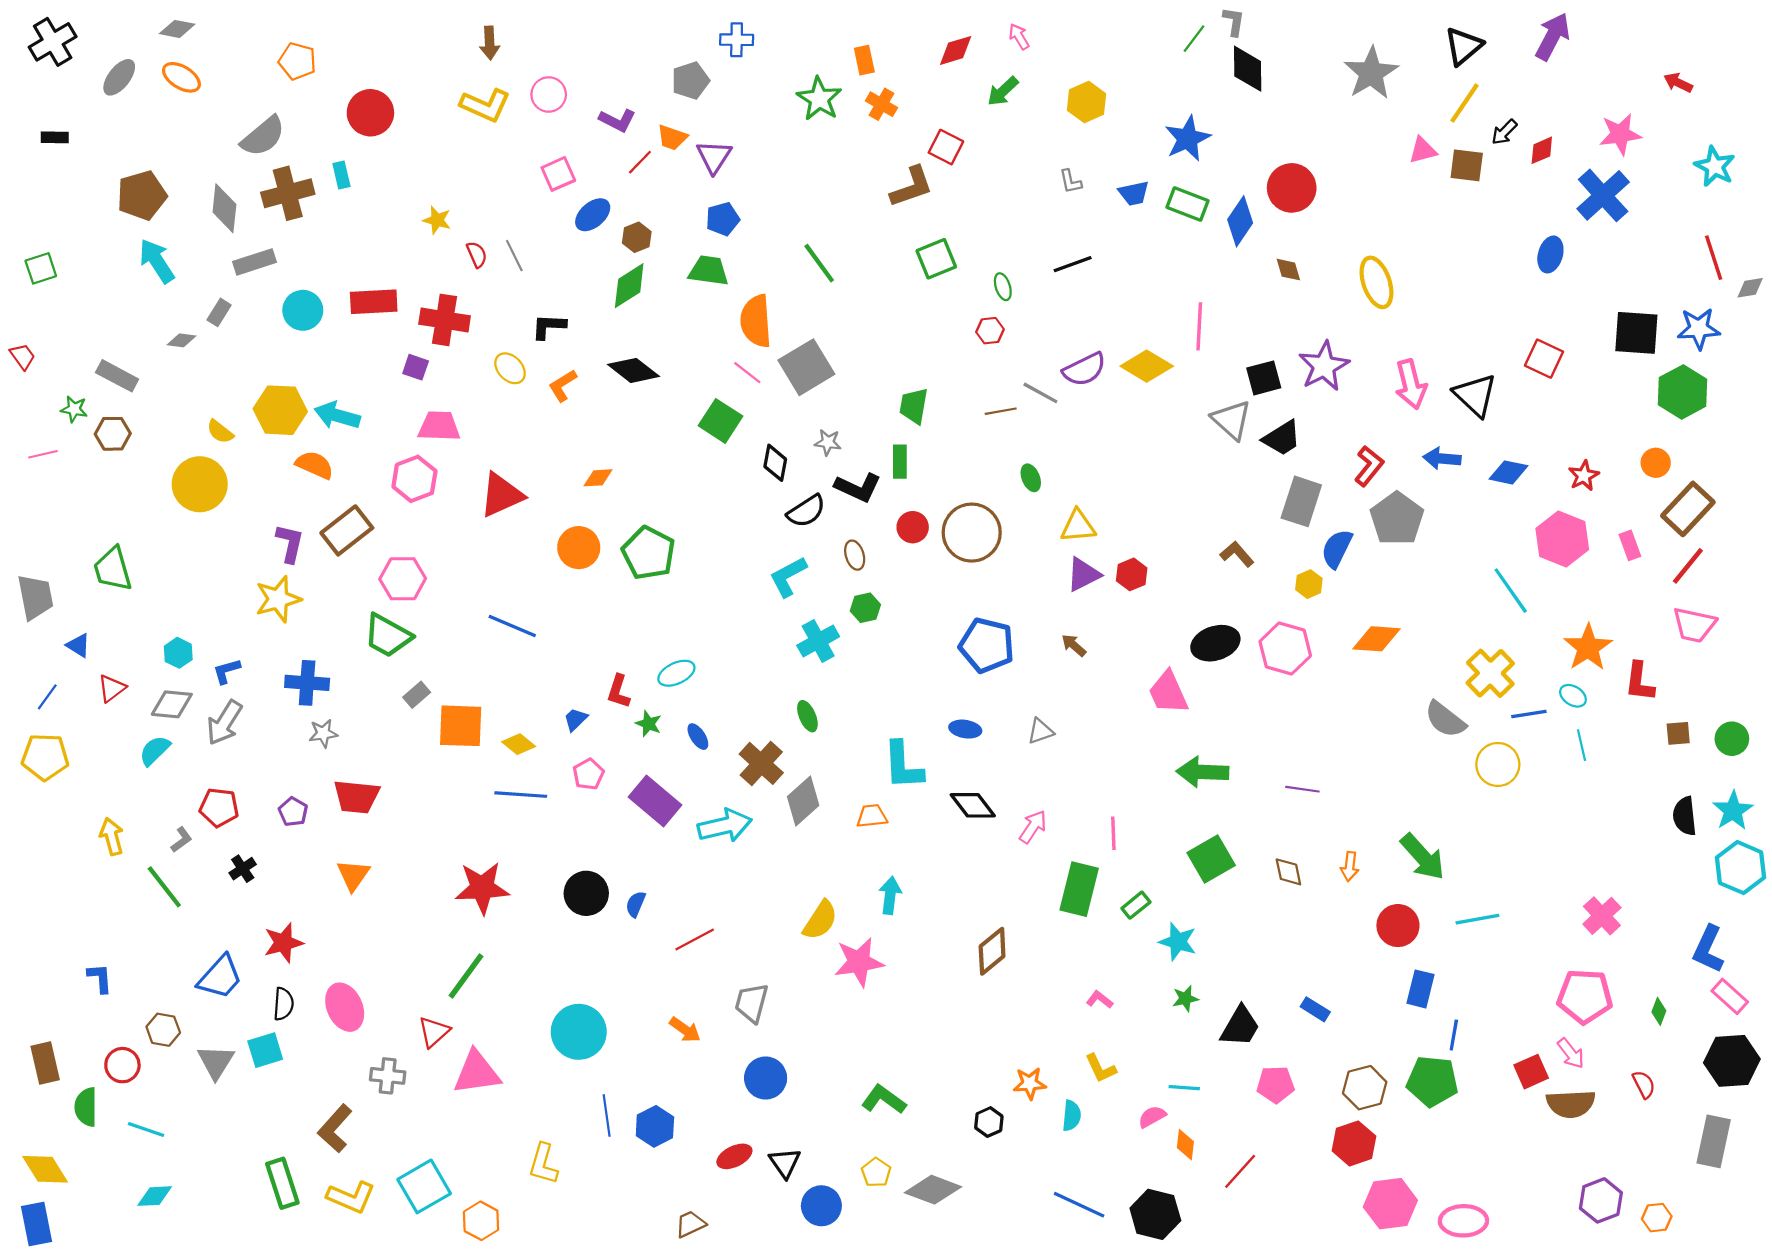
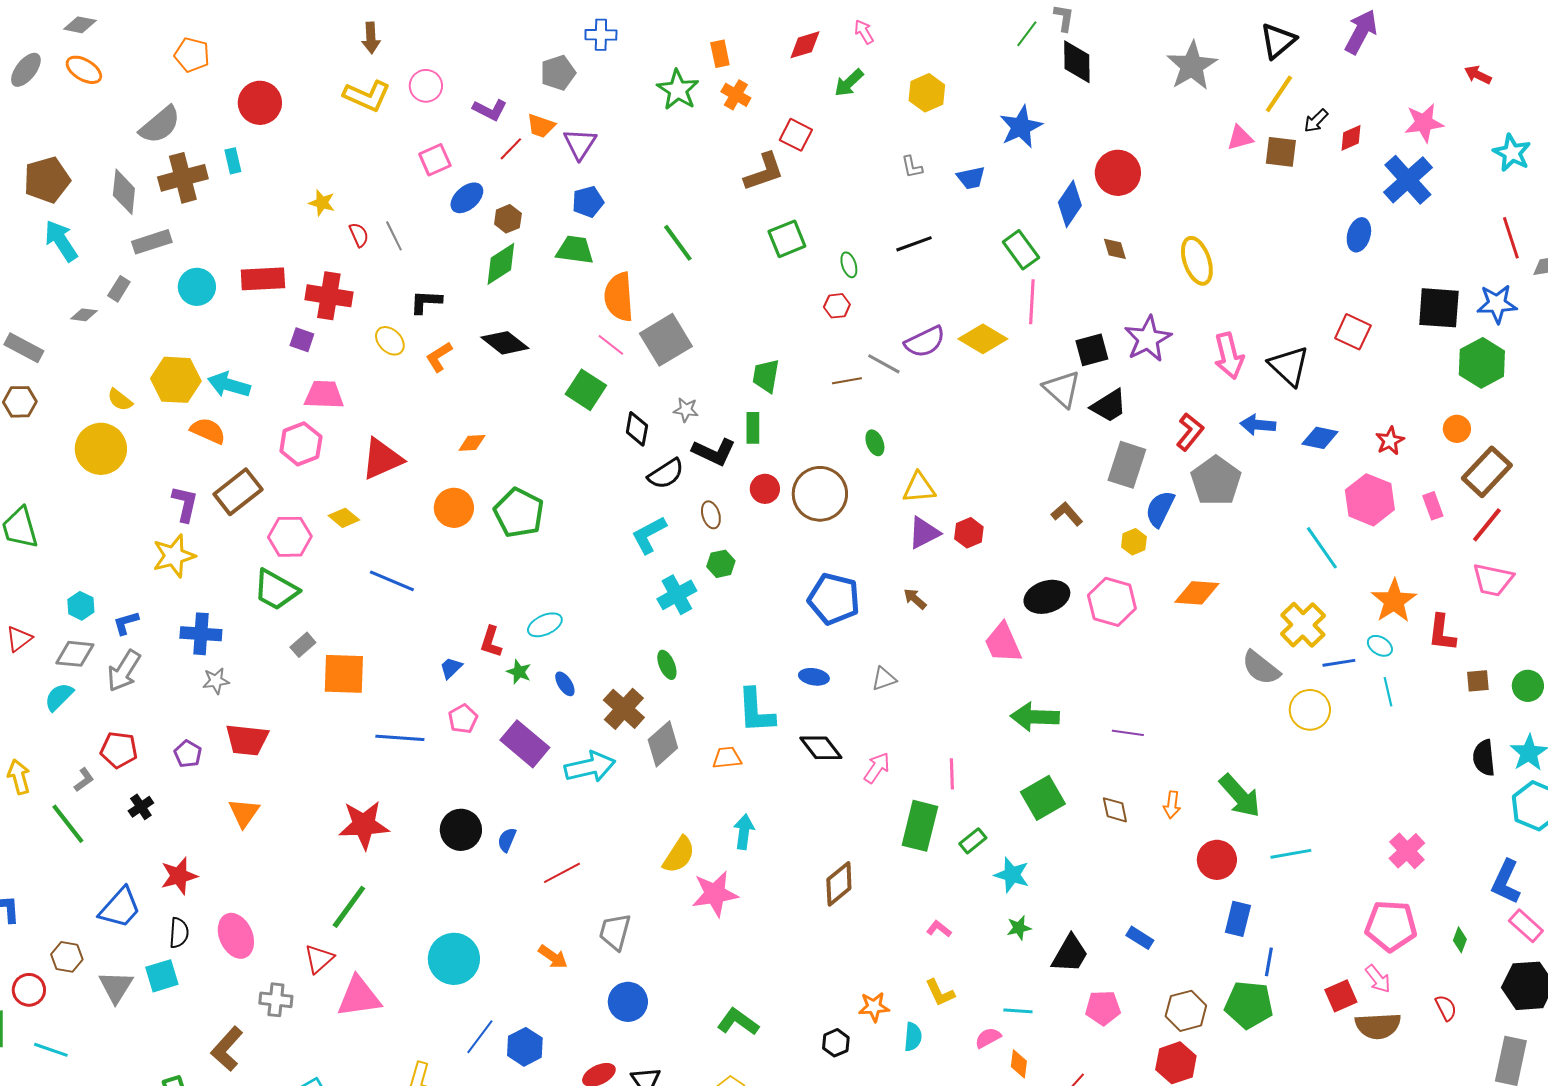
green rectangle: (1188, 204) -> (1021, 250), moved, turned 33
yellow diamond: (519, 744) -> (344, 518), moved
blue line: (607, 1116) -> (480, 1037), turned 45

